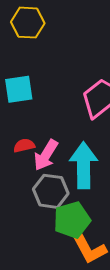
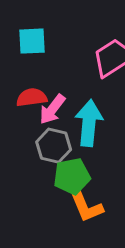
red semicircle: (24, 146) -> (32, 97), size x1.4

